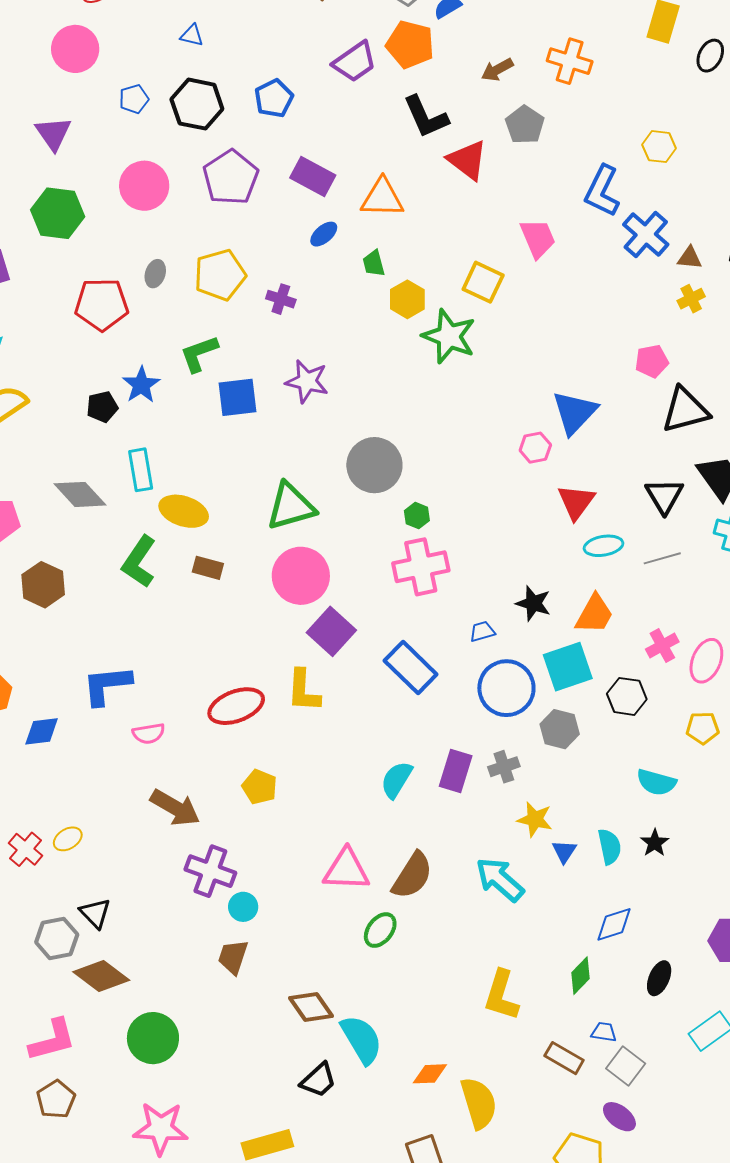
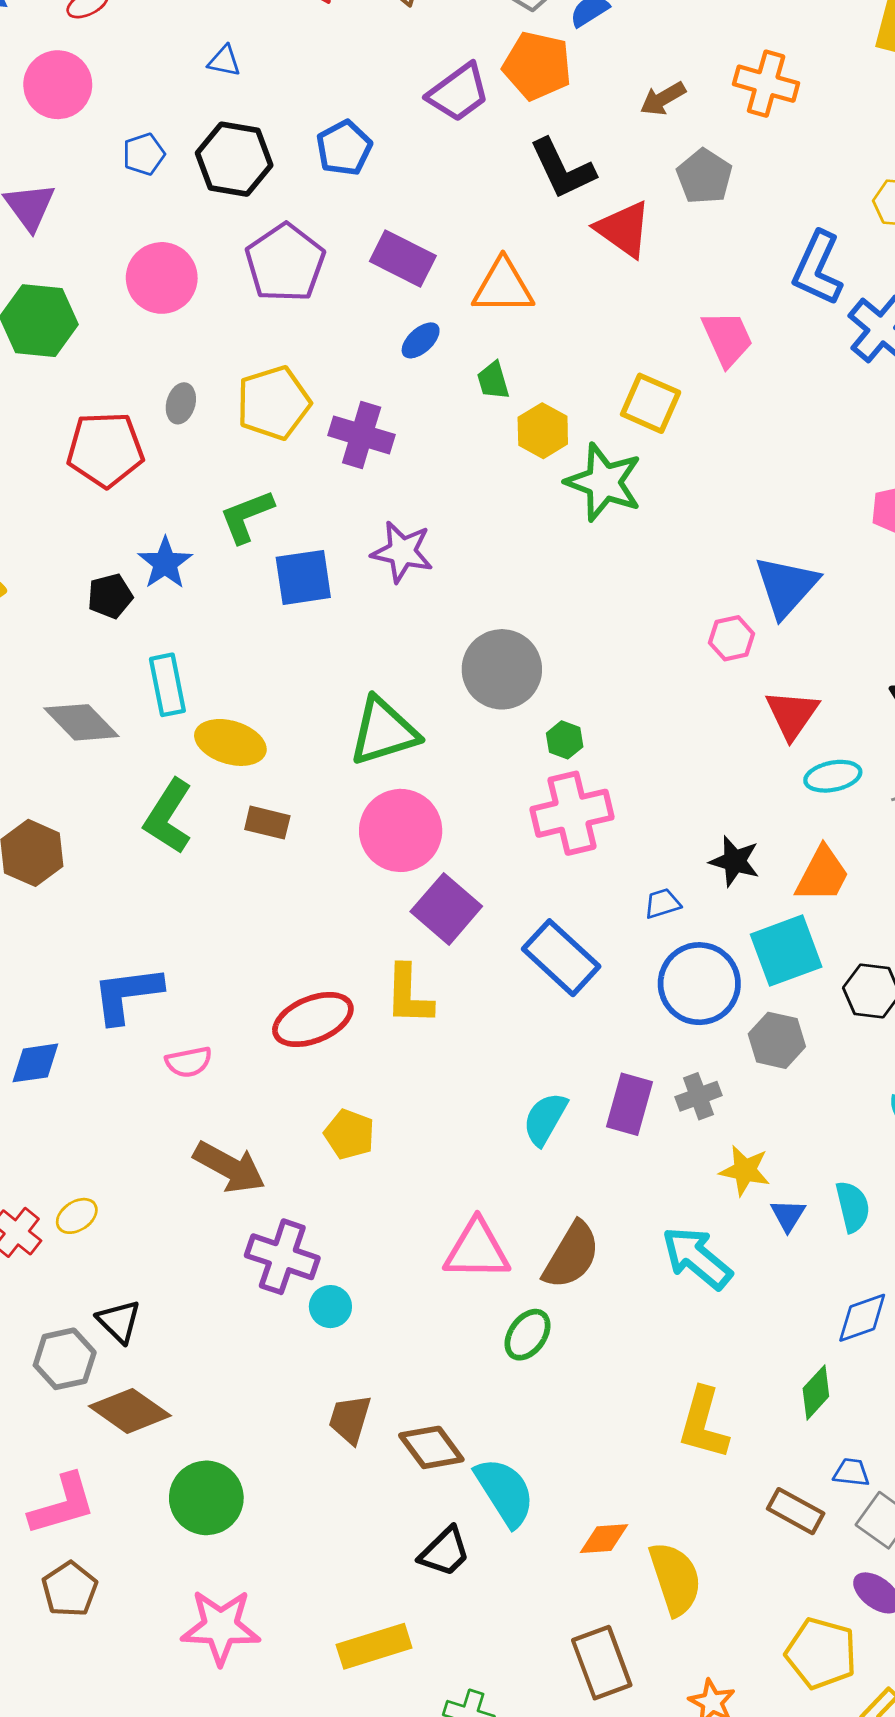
purple cross: (281, 299) -> (362, 435), size x1.5
brown trapezoid: (233, 957) -> (350, 1419), moved

